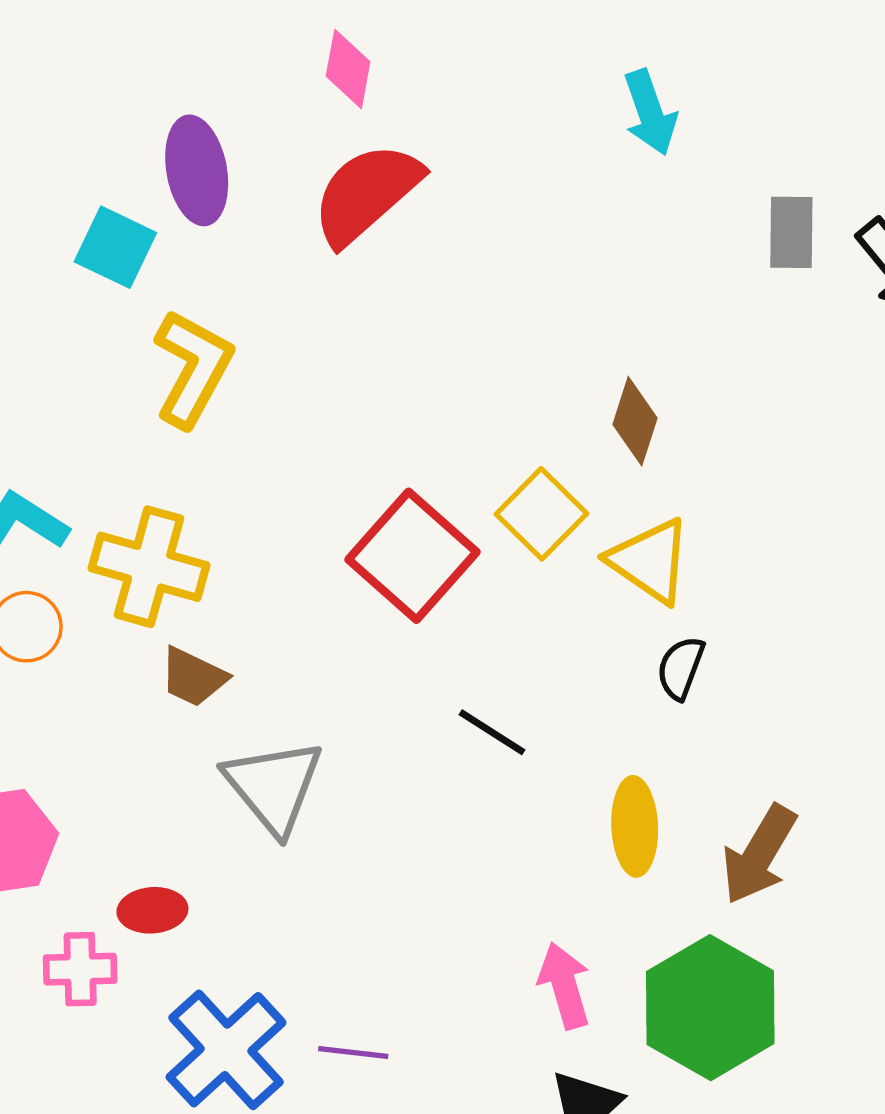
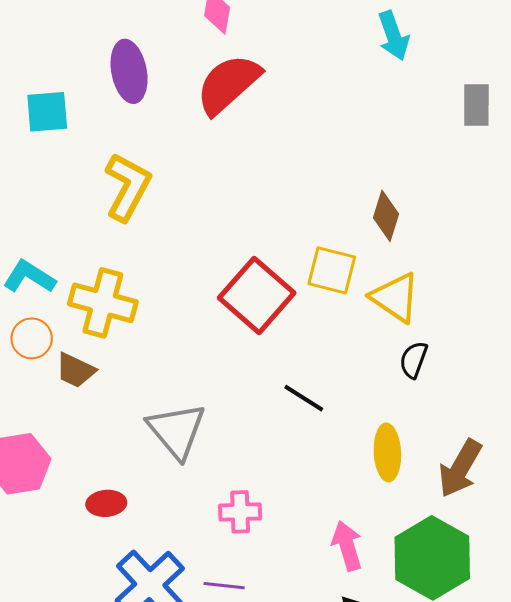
cyan square: (115, 247) -> (47, 112), moved, turned -30
yellow square: (541, 514) -> (332, 270), turned -30
brown trapezoid: (193, 677) -> (75, 370), moved
pink cross: (80, 969) -> (240, 512), moved

